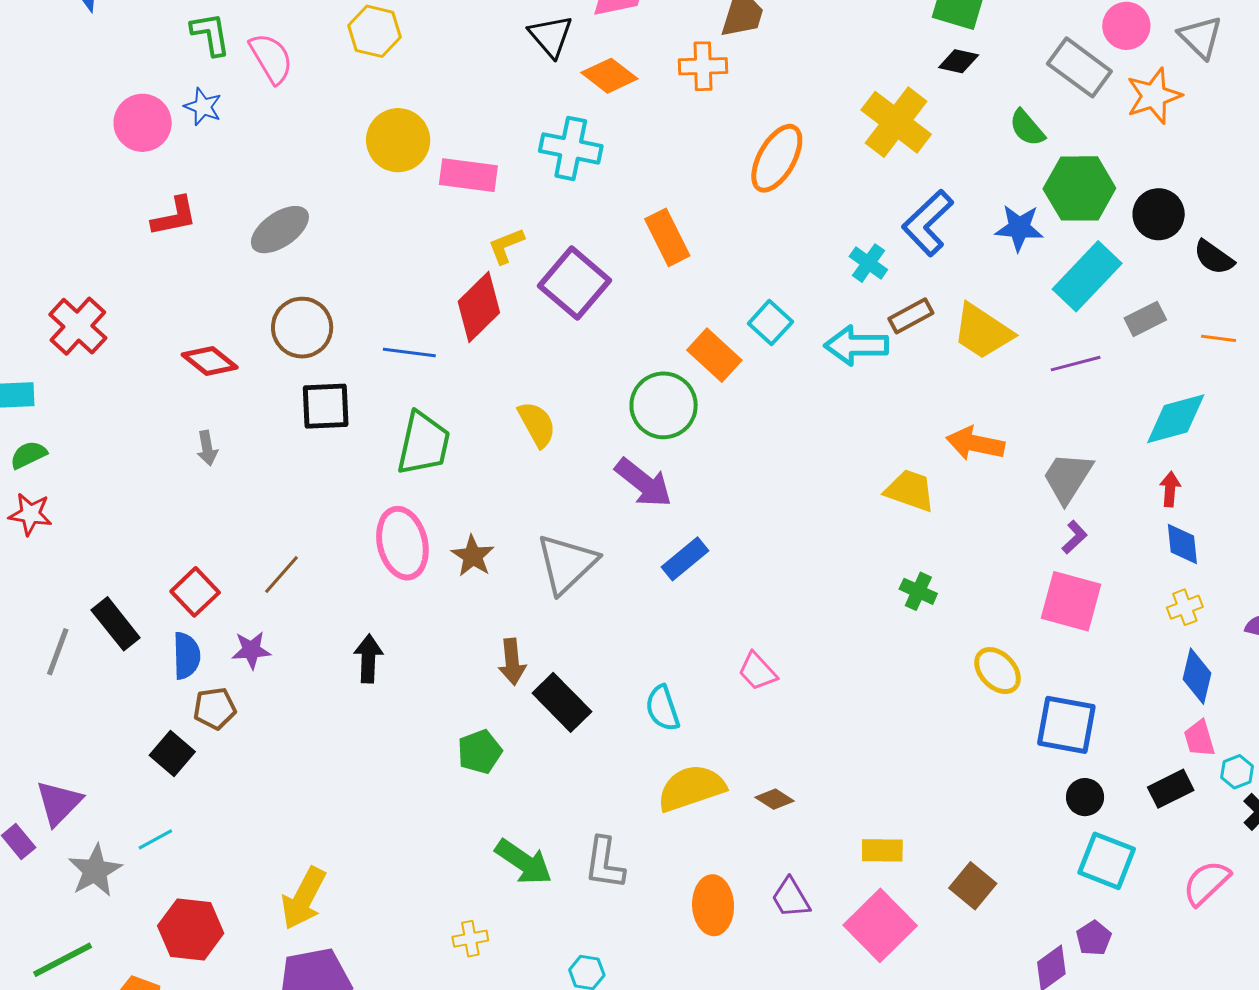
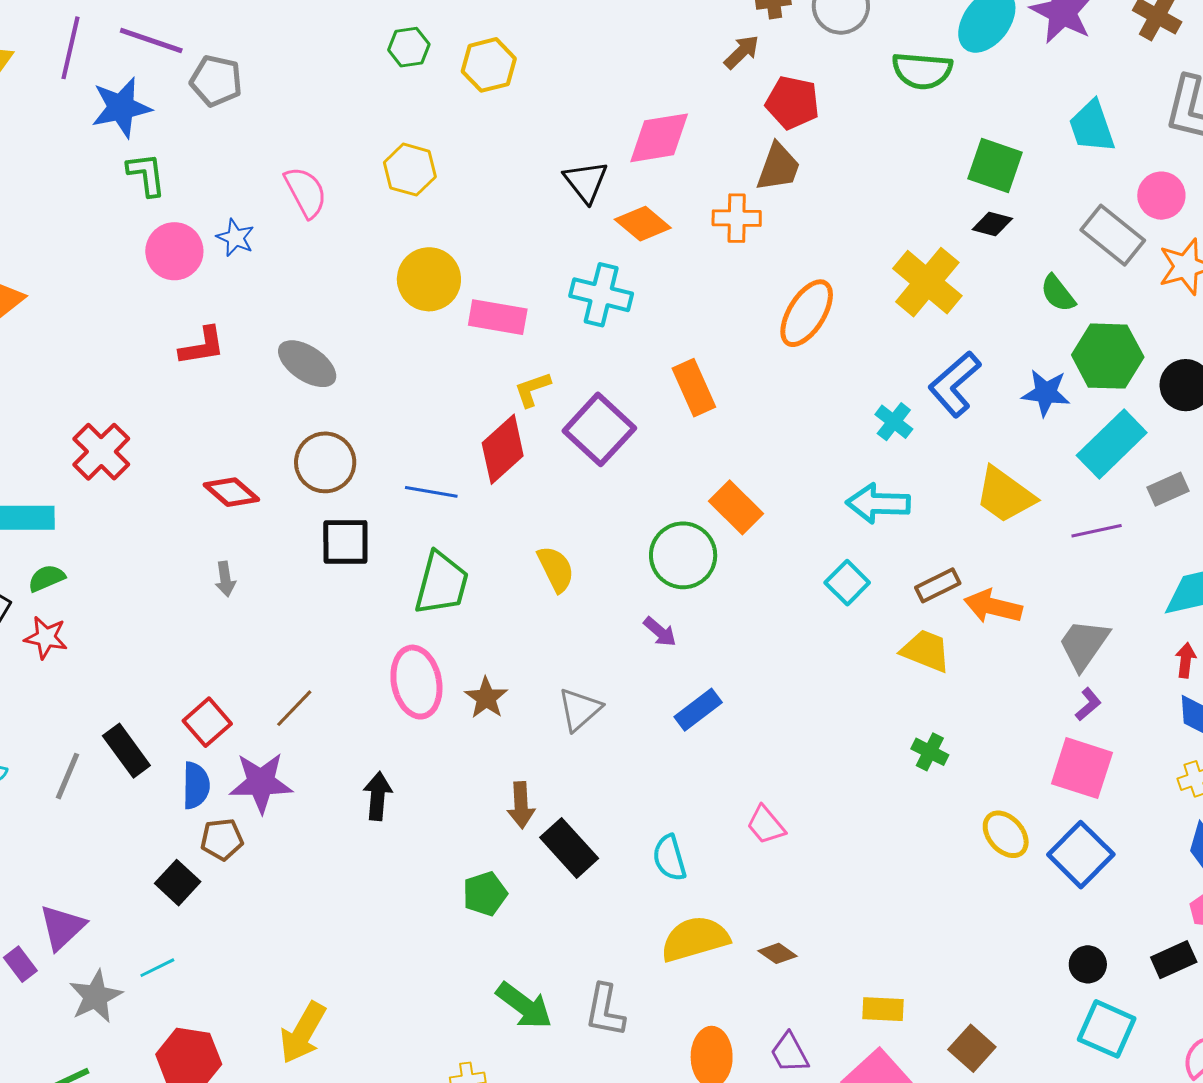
green L-shape: (210, 34) -> (146, 174), moved
gray ellipse: (280, 230) -> (307, 364), turned 66
brown rectangle: (911, 316) -> (938, 585), moved
cyan square: (770, 323) -> (847, 583), moved
purple arrow: (644, 483) -> (660, 632), size x0.6
gray triangle: (567, 564) -> (580, 709), size x0.7
purple star: (251, 650) -> (261, 783), size x1.6
blue square: (1066, 725) -> (1081, 855), moved, turned 32

